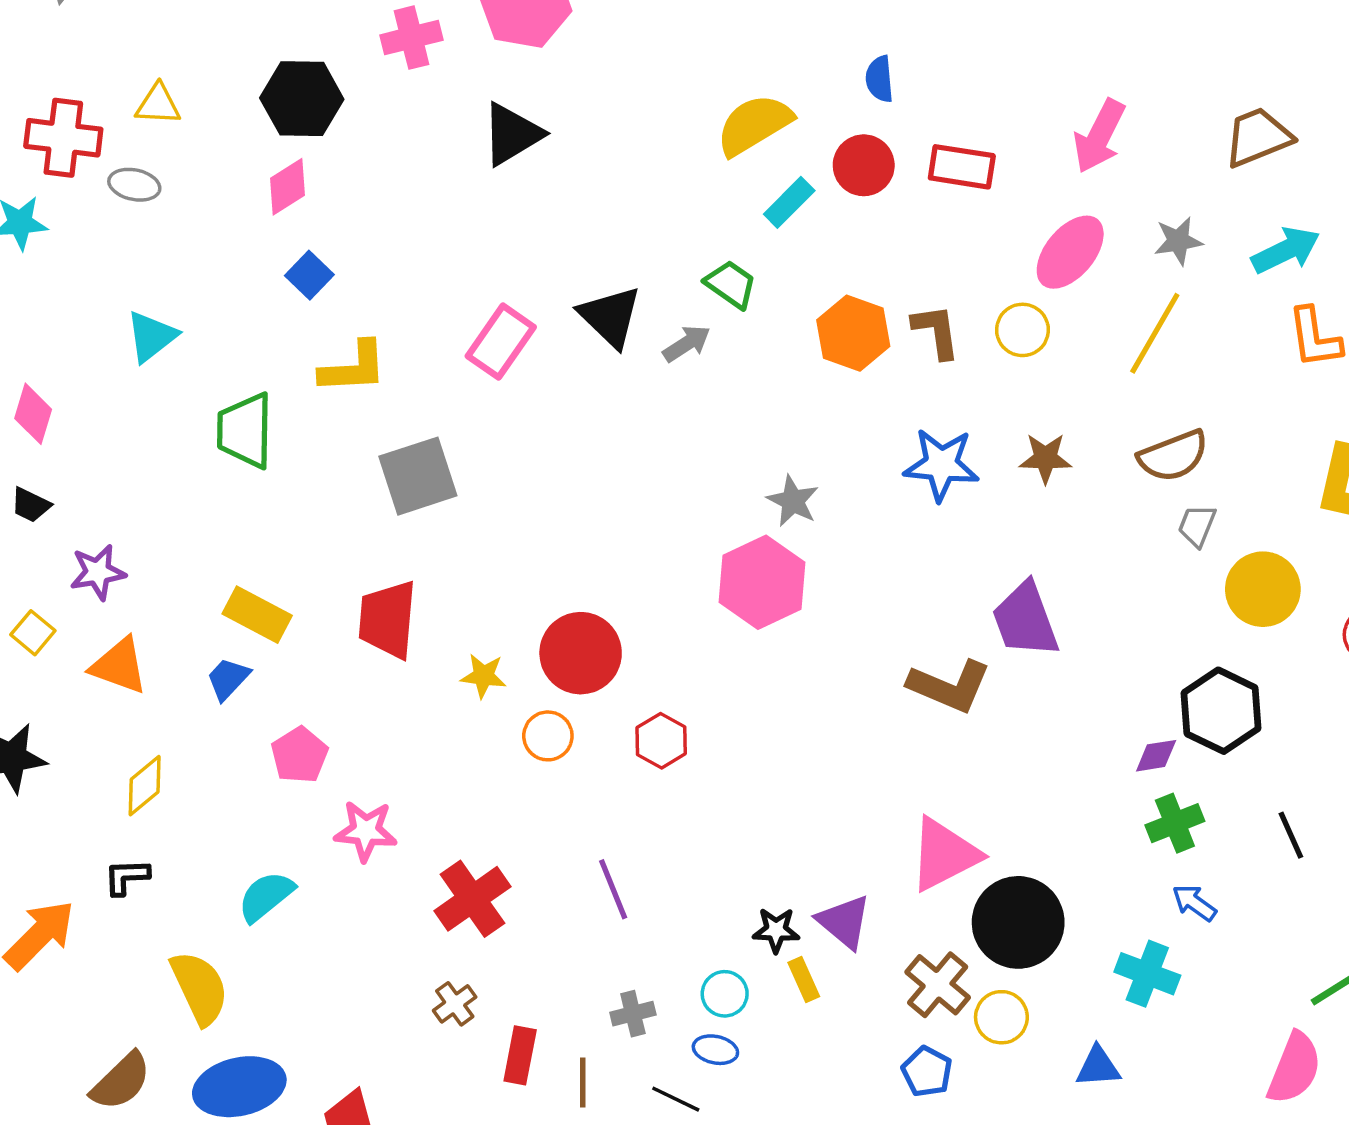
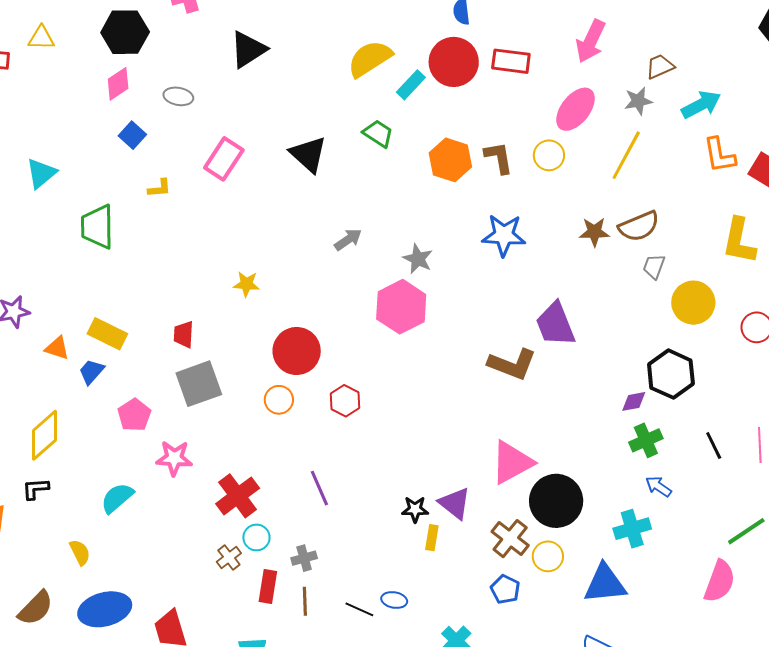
yellow semicircle: (754, 125) -> (370, 59), moved
brown trapezoid: (1258, 137) -> (660, 66), moved, size x0.7
red circle: (864, 165) -> (454, 62), size x1.4
gray ellipse: (134, 185) -> (178, 96), moved
pink rectangle: (501, 342) -> (224, 159), moved
gray arrow: (687, 343) -> (348, 240), moved
yellow L-shape: (353, 368) -> (159, 188), size x0.6
brown star: (1045, 458) -> (594, 232), moved
gray square: (418, 476) -> (199, 384), moved
red trapezoid: (388, 619) -> (184, 334), size x0.6
orange triangle: (119, 666) -> (57, 348), moved, size x0.7
yellow star: (483, 676) -> (246, 284), moved
yellow diamond: (145, 786) -> (45, 435), size x1.4
cyan cross: (1147, 974) -> (632, 529), turned -36
yellow rectangle: (804, 980) -> (432, 538), turned 35
yellow semicircle: (200, 988) -> (80, 552), size x0.6
cyan circle: (725, 994) -> (256, 537), moved
gray cross: (633, 1014) -> (304, 558), moved
blue ellipse: (715, 1050) -> (394, 600), moved
blue triangle: (1098, 1067) -> (605, 584), size x1.6

